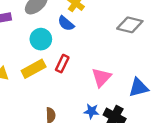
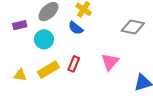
cyan circle: (41, 39) -> (44, 39), moved
pink triangle: (101, 77) -> (110, 62), moved

